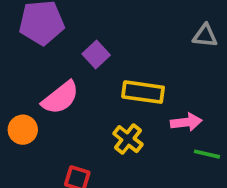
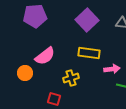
purple square: (96, 54) -> (87, 20), moved, size x1.6
yellow cross: (128, 139) -> (71, 78), moved, turned 35

